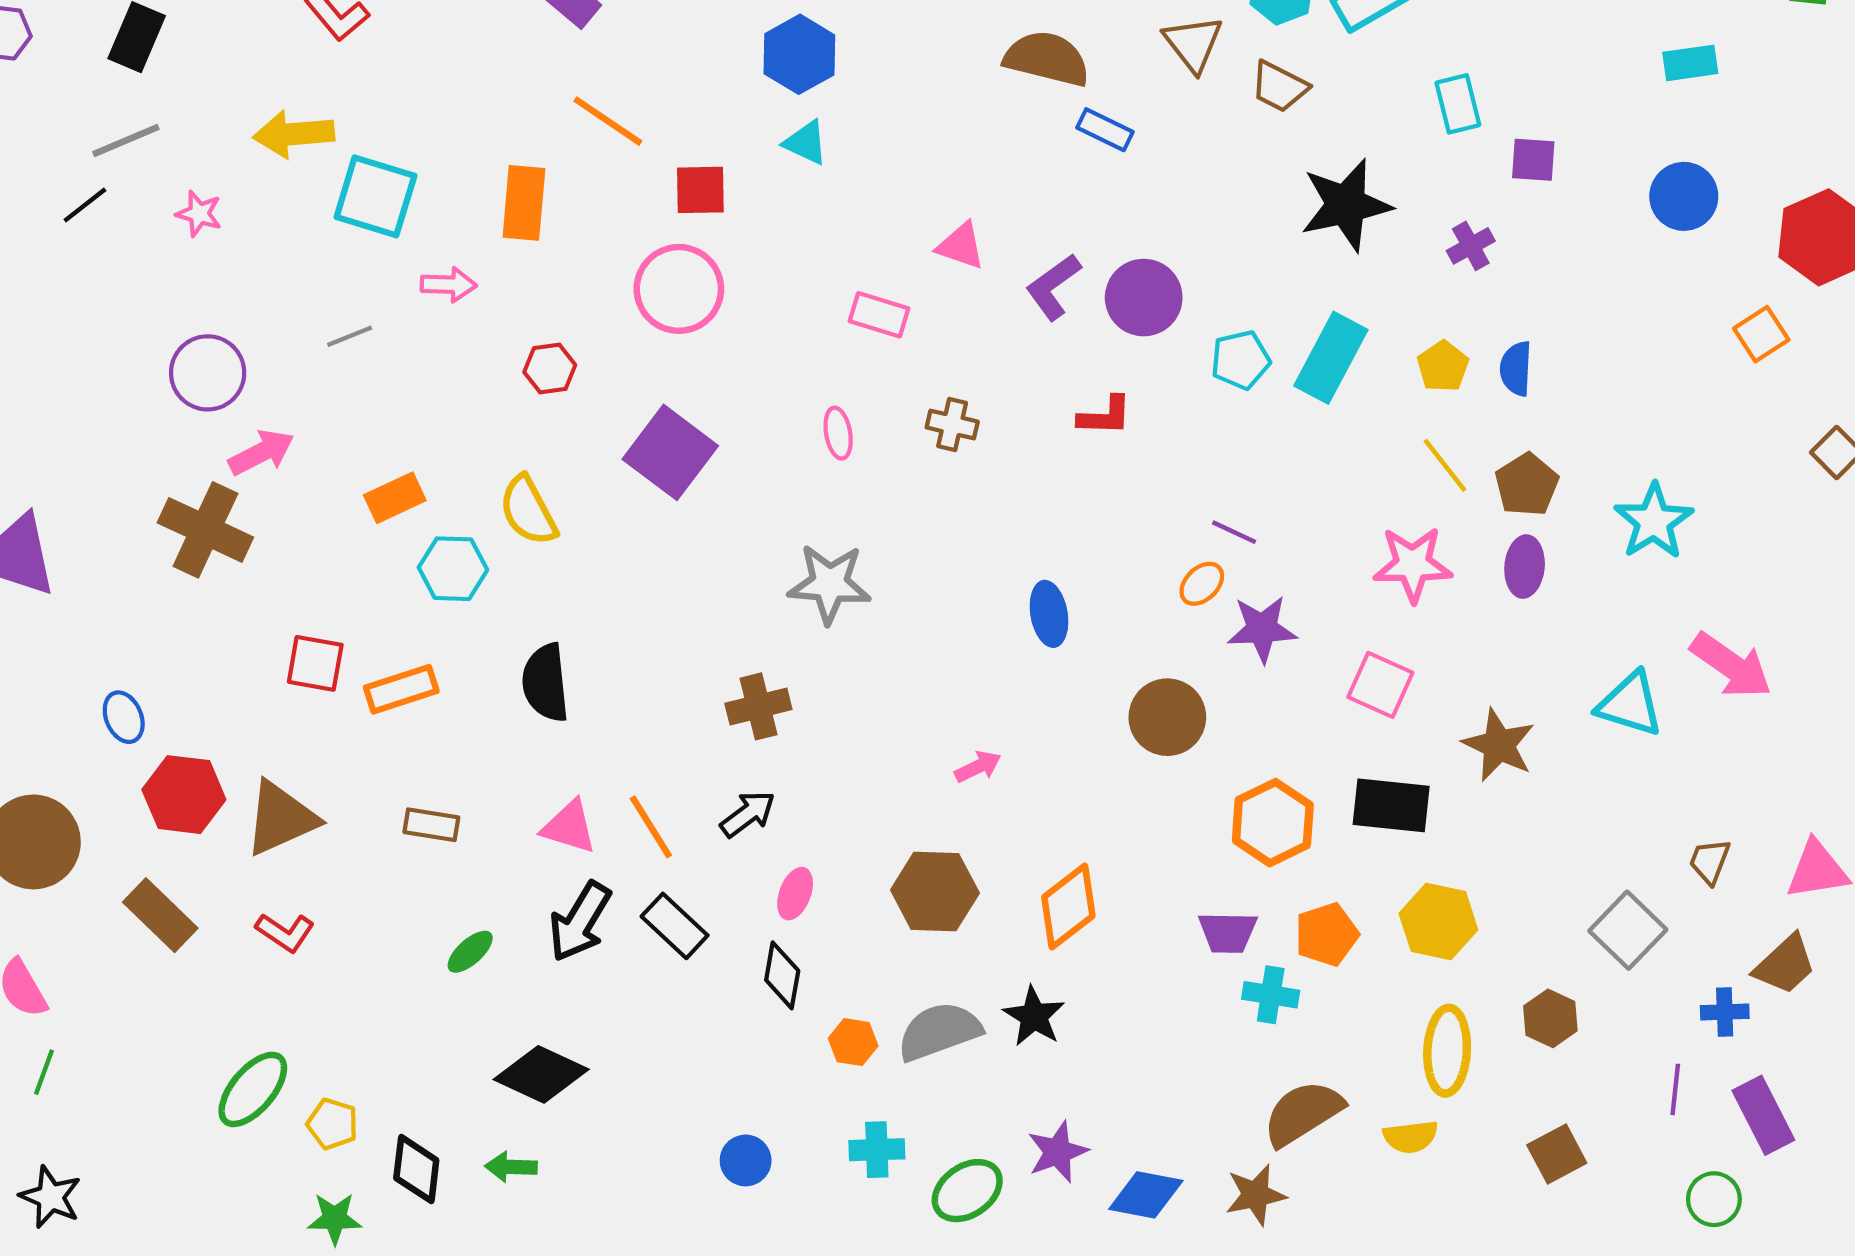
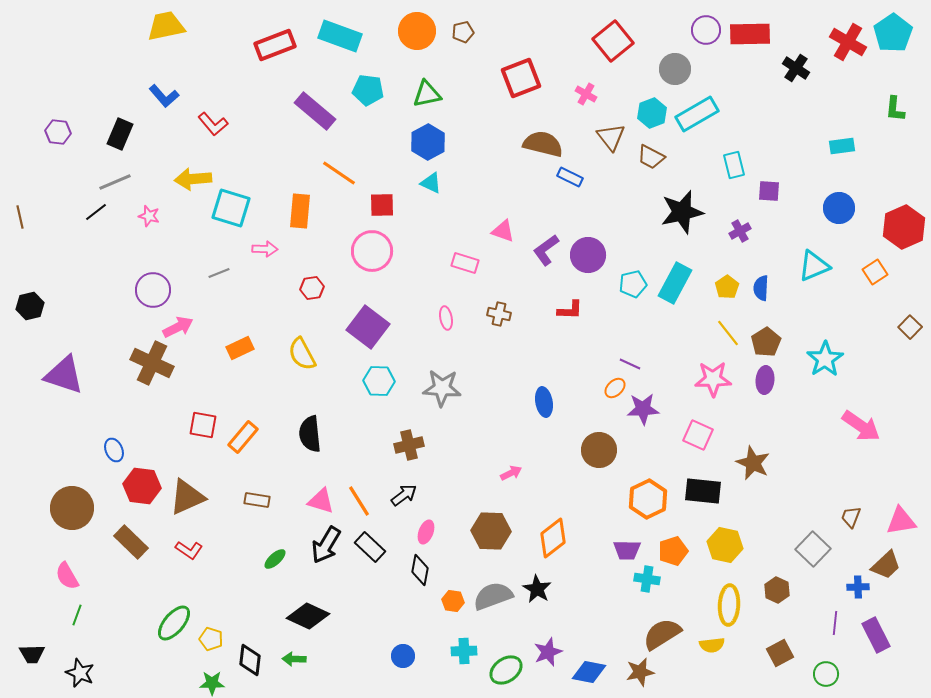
cyan hexagon: (453, 569) -> (379, 381), moved
orange rectangle: (401, 689) -> (243, 437), turned -32
cyan triangle: (1630, 704) -> (814, 266), moved, turned -40
green circle: (1714, 1199) -> (826, 674), moved

